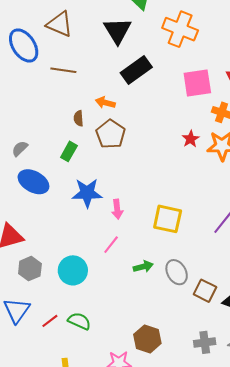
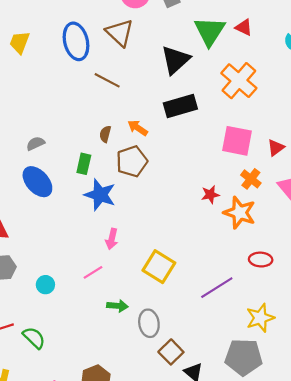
green rectangle: (69, 151) -> (84, 164), turned -36
blue star: (87, 193) -> (100, 195), moved
cyan circle: (73, 270) -> (45, 285), size x0.6

